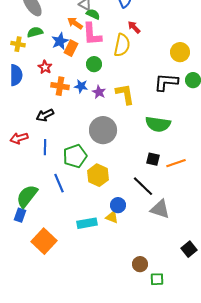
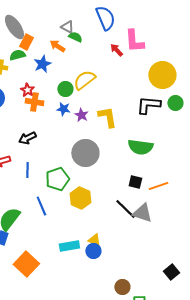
pink L-shape: (92, 34) -> (134, 41), moved
yellow semicircle: (122, 45) -> (84, 80), moved, turned -140
orange rectangle: (71, 48) -> (26, 42), moved
yellow circle: (180, 52) -> (162, 75), size x1.4
green circle: (94, 64) -> (65, 89), moved
orange cross: (60, 86) -> (34, 102), moved
blue circle: (118, 205) -> (93, 251), moved
gray triangle: (160, 209) -> (142, 213), moved

